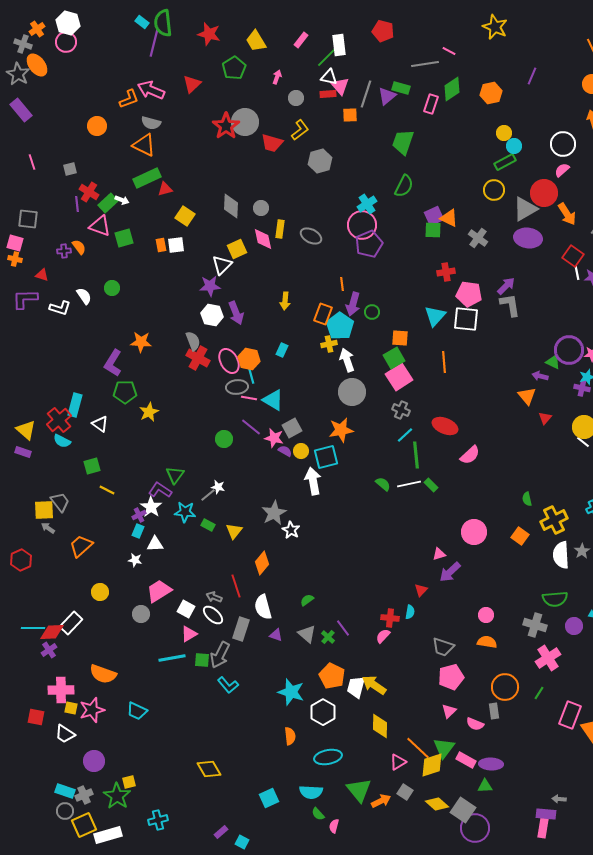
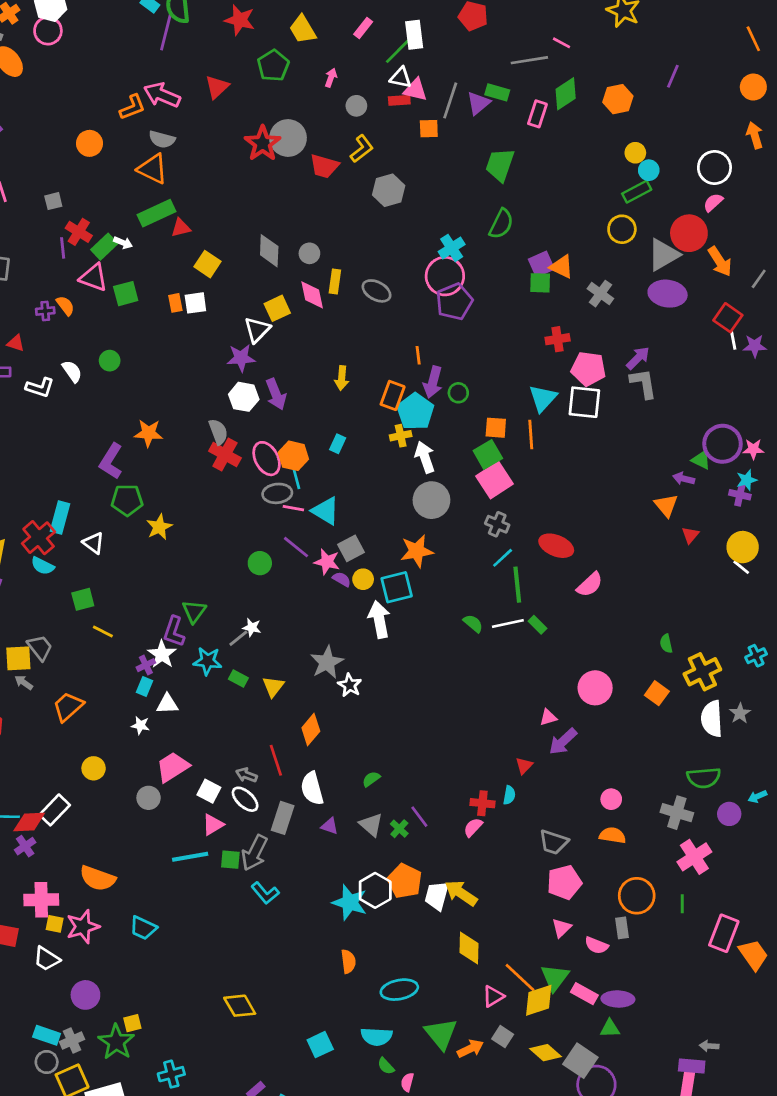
pink triangle: (340, 86) -> (415, 90), turned -36
orange line: (444, 362) -> (531, 434), moved
purple L-shape: (160, 490) -> (174, 632), turned -105
green line: (539, 693) -> (682, 904), turned -32
white hexagon: (323, 712) -> (375, 890), moved

